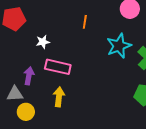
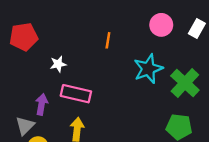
gray triangle: (15, 94) -> (25, 126), turned -42

